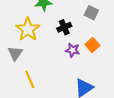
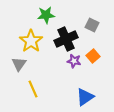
black cross: (64, 27) -> (66, 39), size x1.6

